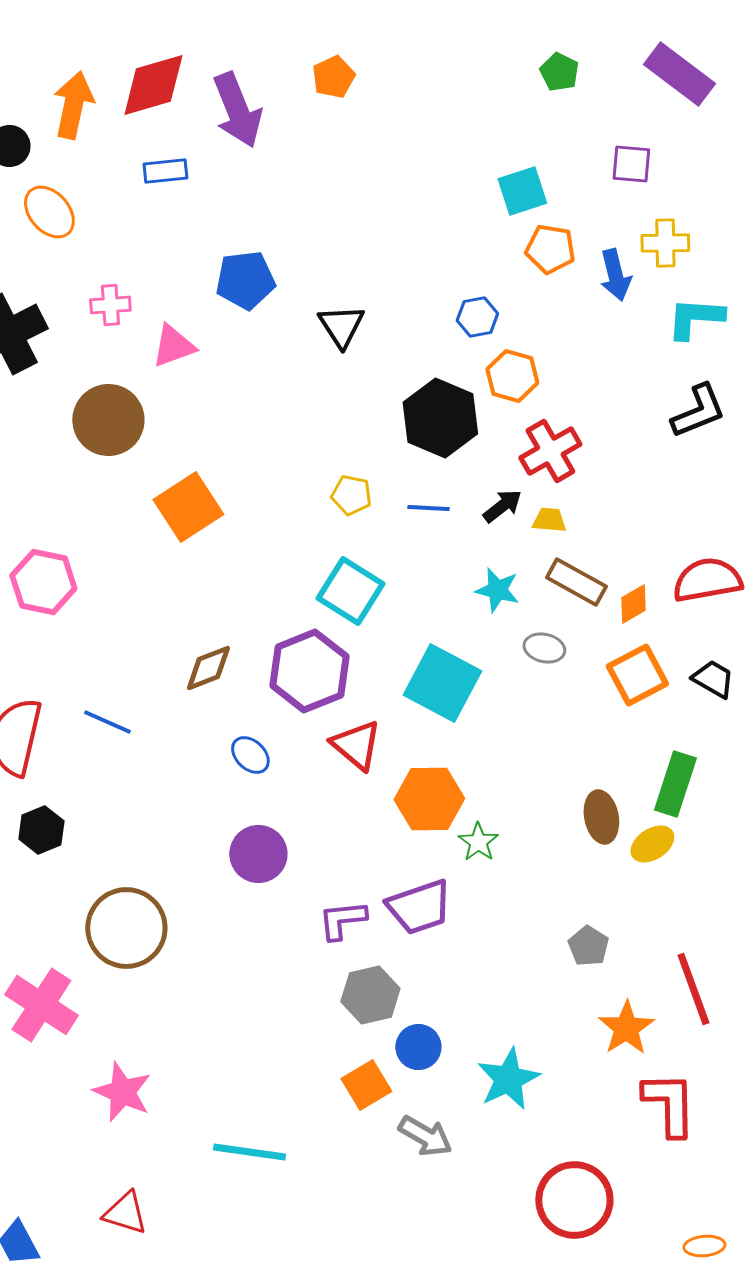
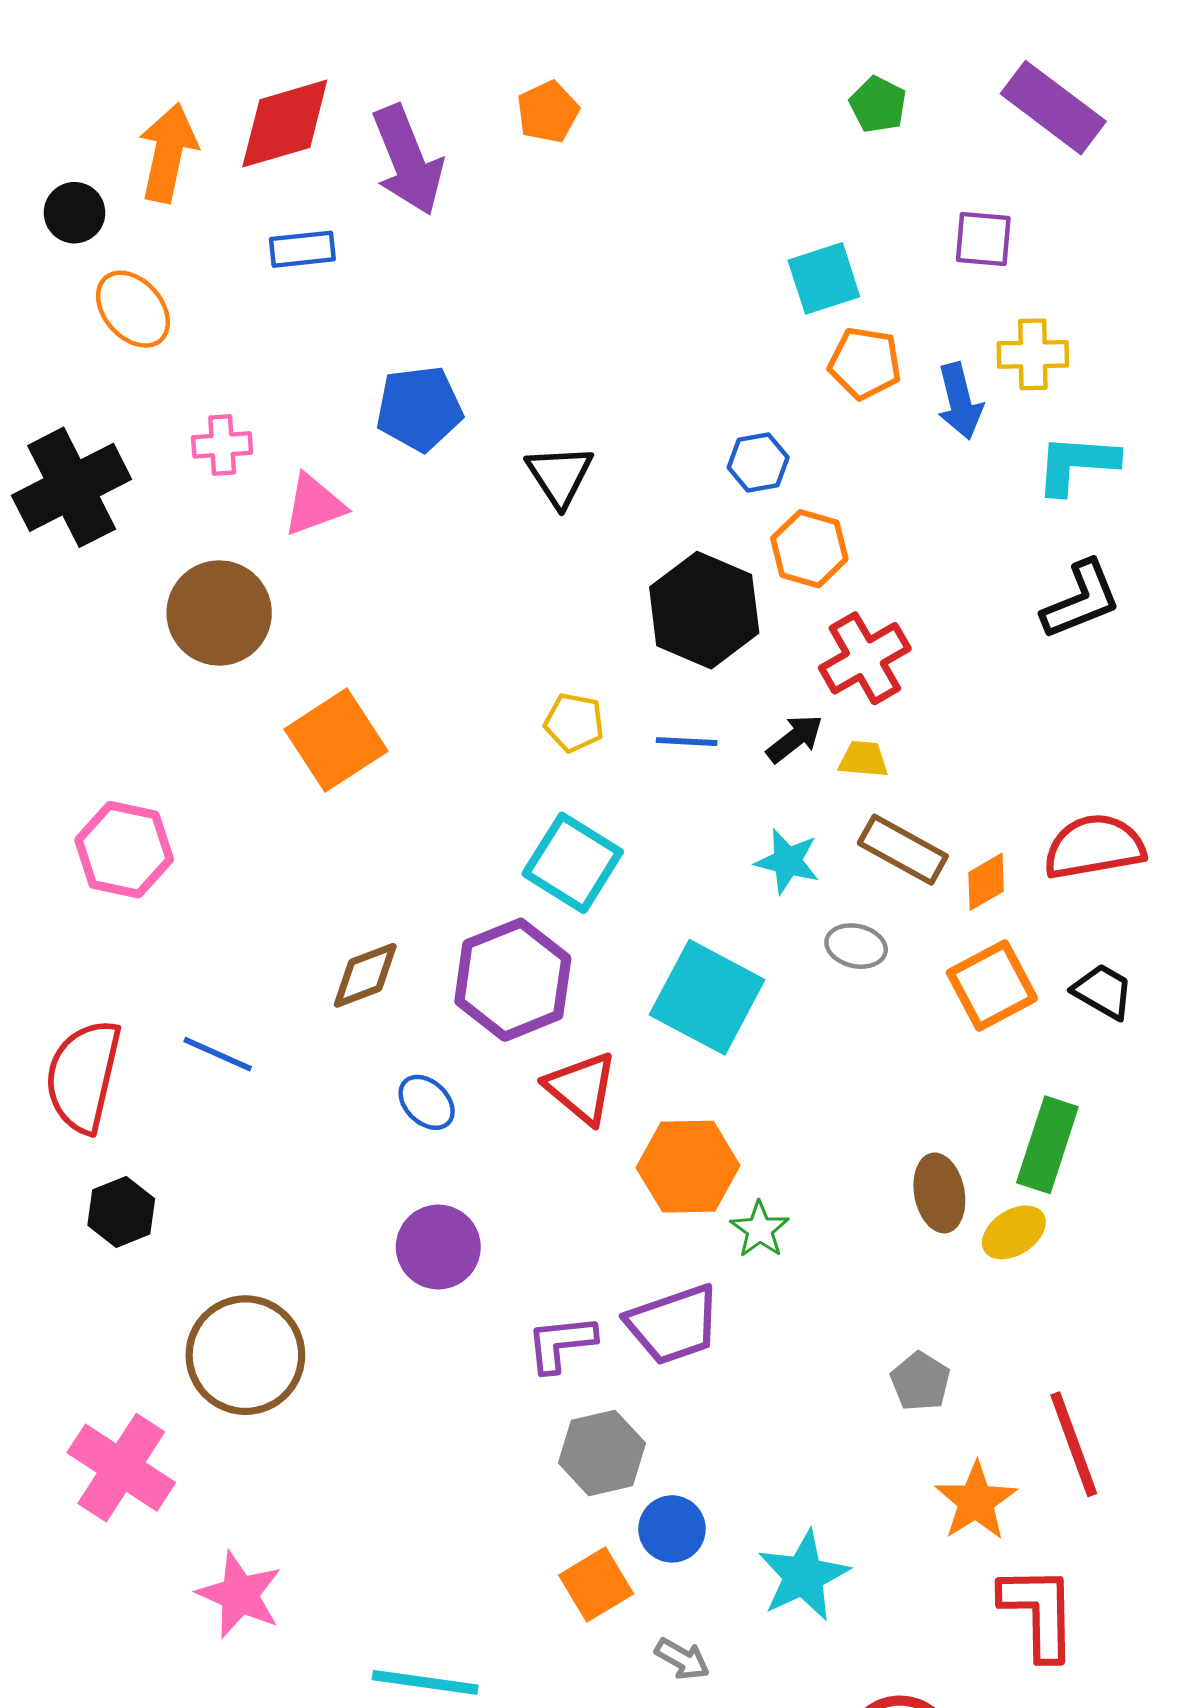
gray arrow: (425, 1136) -> (682, 1659), size x0.7

